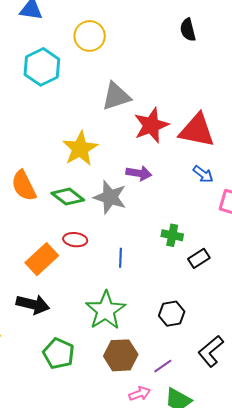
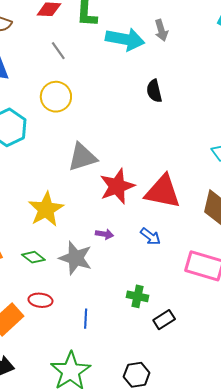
purple arrow: (139, 173) -> (104, 234), size x0.7
blue arrow: (203, 174) -> (151, 236), moved
green diamond: (68, 197) -> (33, 257), size x0.7

